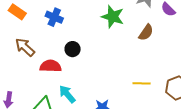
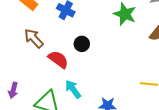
red semicircle: (51, 66) -> (58, 59), turned 30

